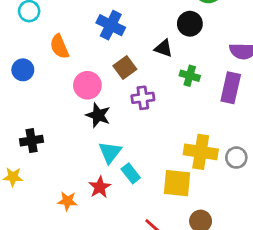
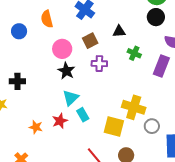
black circle: (190, 24) -> (156, 17), moved
black triangle: (164, 48) -> (119, 31), turned -32
gray circle: (236, 158) -> (152, 126), moved

